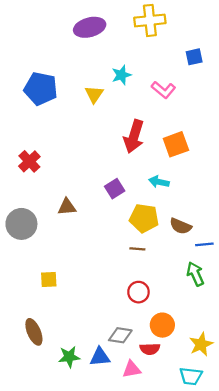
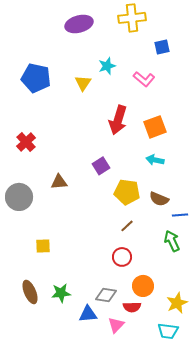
blue square: (194, 57) -> (162, 47), moved
cyan arrow: (159, 182) -> (155, 160), moved
brown line: (137, 249) -> (127, 226), moved, turned -48
green star: (69, 357) -> (61, 293), moved
pink triangle: (132, 369) -> (116, 325), turned -36

